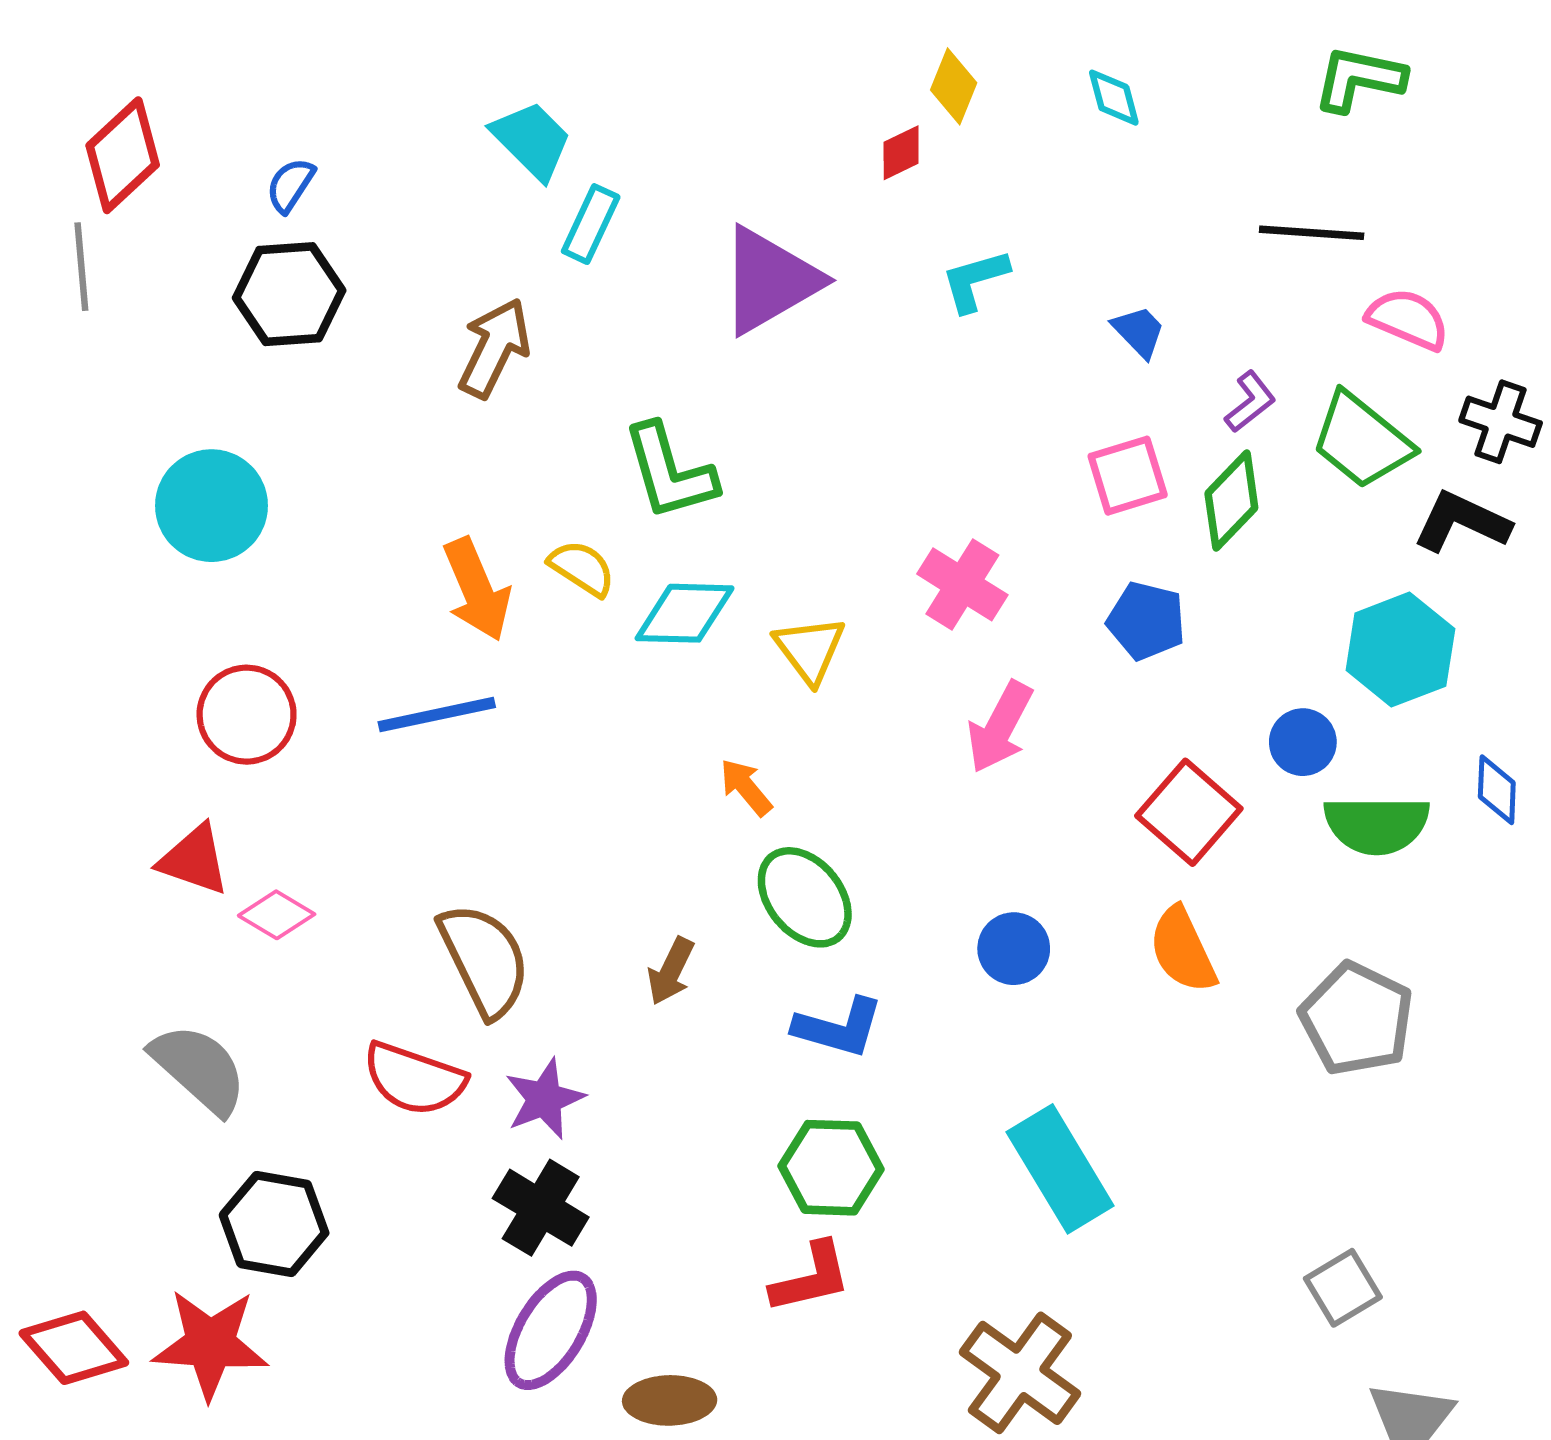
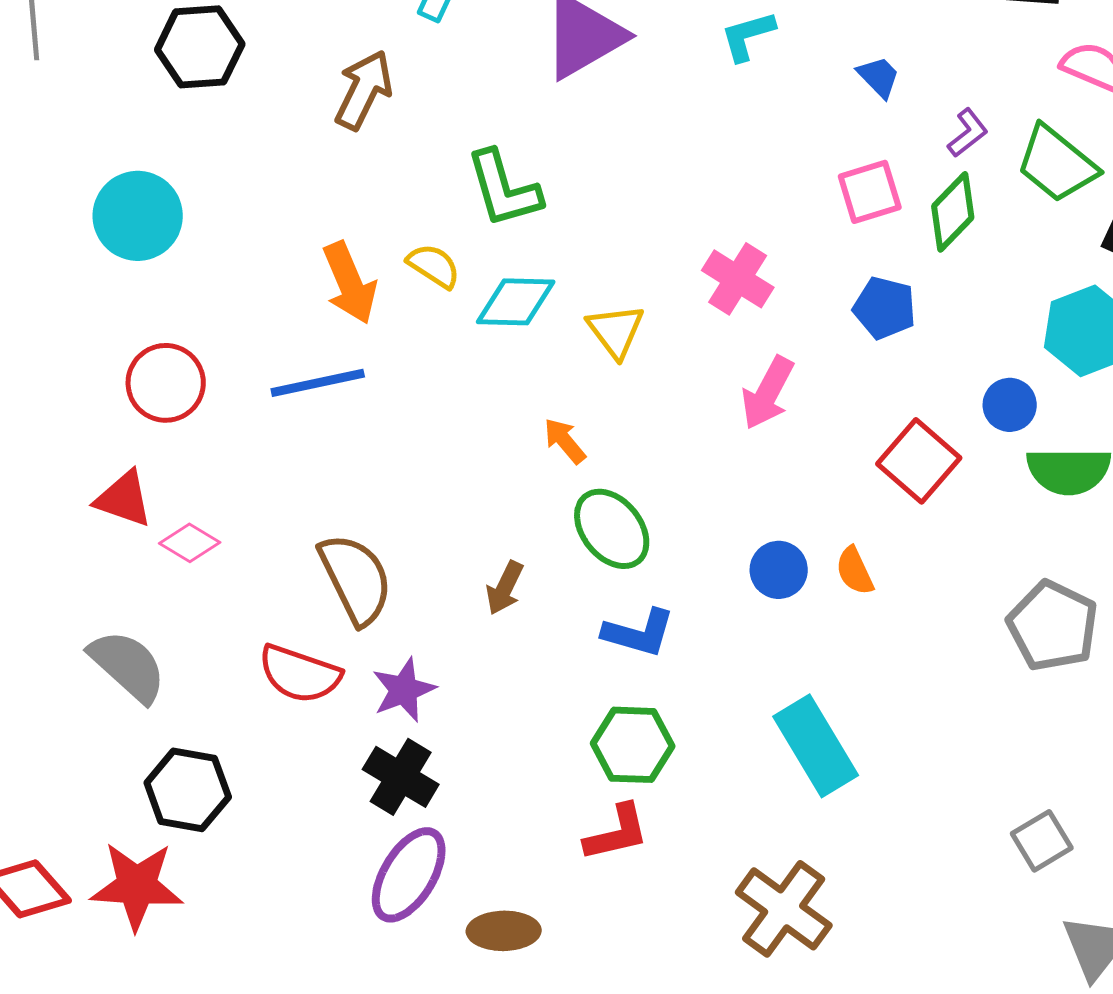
orange semicircle: (1183, 950) -> (855, 571), moved, size x0.7

